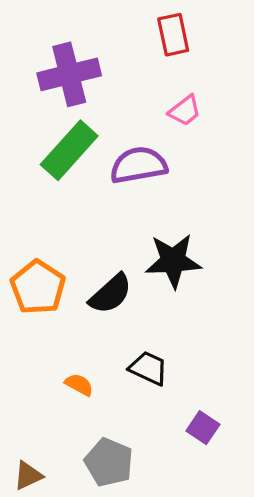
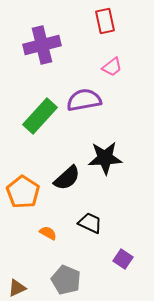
green rectangle: (69, 150) -> (40, 116), moved
orange pentagon: (38, 287) -> (23, 192), moved

